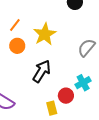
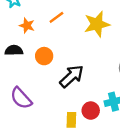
yellow star: (45, 34) -> (97, 24), moved
orange circle: (17, 46) -> (44, 56), moved

